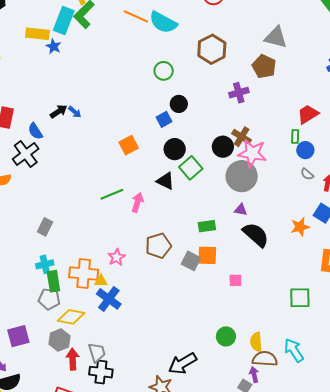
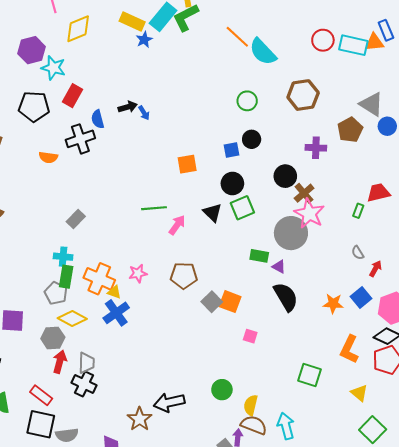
black circle: (223, 147) -> (285, 176), moved
blue circle: (305, 150) -> (387, 126), moved
green rectangle: (207, 226) -> (259, 256), moved

